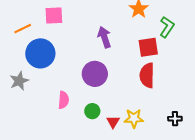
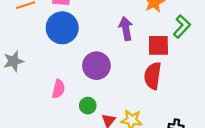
purple arrow: (104, 37) -> (126, 29), moved
blue circle: (40, 53) -> (62, 28), moved

